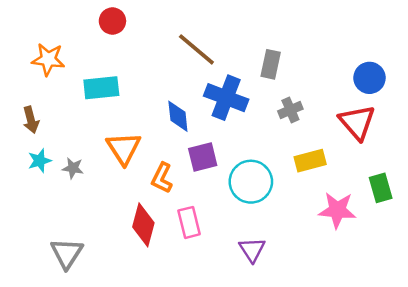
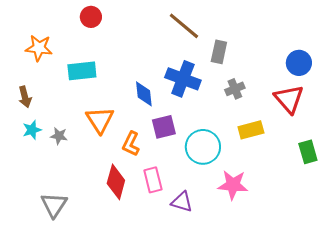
brown line: (196, 49) -> (184, 26), moved
pink star: (337, 210) -> (233, 185), moved
purple triangle: (252, 250) -> (182, 202), moved, turned -40

